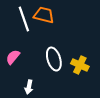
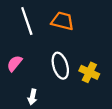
orange trapezoid: (44, 15) -> (63, 21), moved

